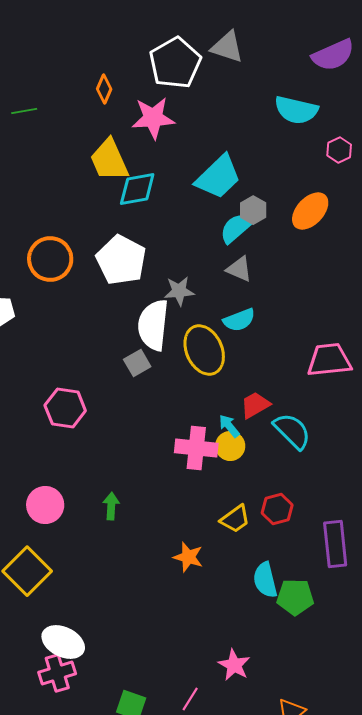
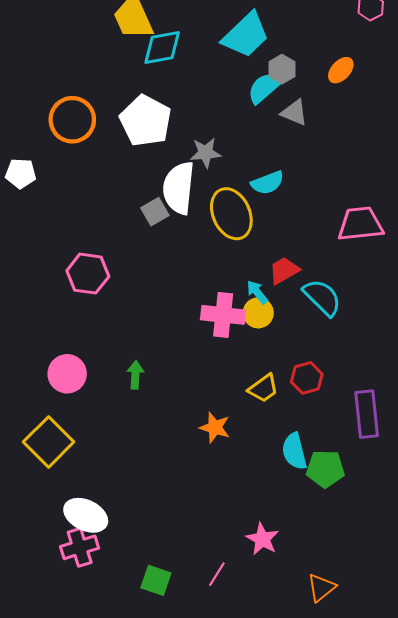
orange ellipse: (310, 211) -> (341, 70), size x0.7
gray triangle: (239, 269) -> (294, 112), moved
gray square: (137, 363) -> (155, 212), moved

